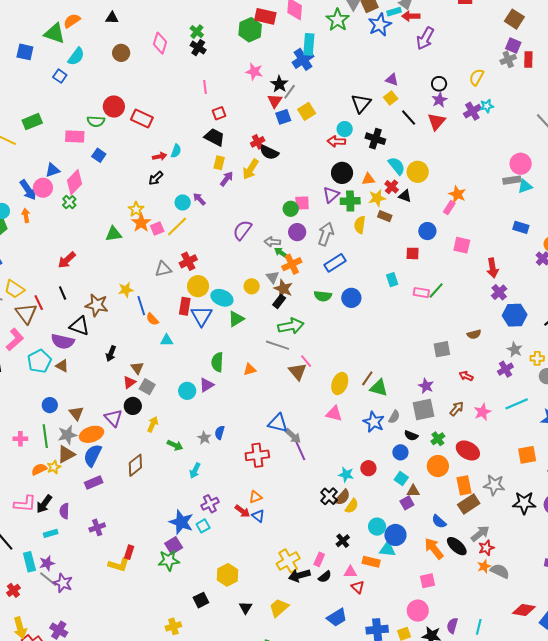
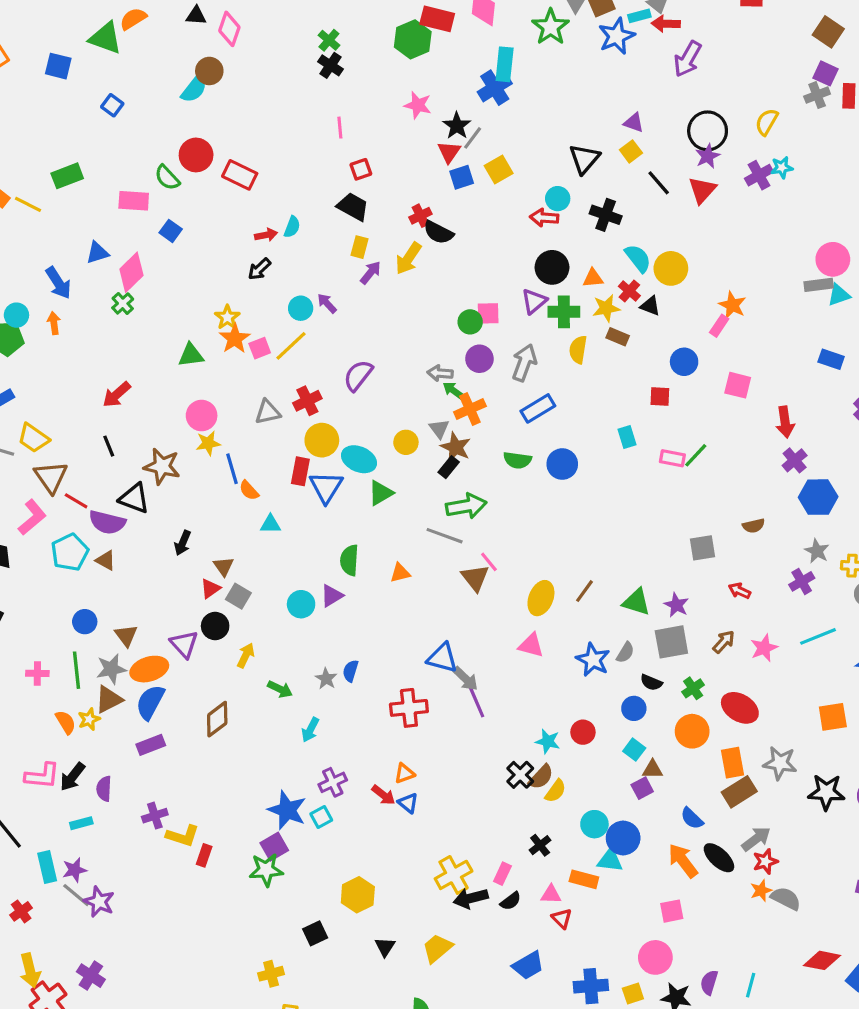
pink diamond: (160, 43) -> (229, 29), moved
cyan semicircle: (76, 56) -> (194, 89), moved
black circle: (439, 84) -> (708, 131), size x1.6
green semicircle: (96, 121) -> (167, 178), turned 42
pink circle: (43, 188) -> (202, 416), moved
purple semicircle: (242, 230) -> (358, 375), moved
red line: (39, 303) -> (76, 501), moved, turned -35
green triangle: (379, 388) -> (636, 602), moved
orange semicircle: (39, 469) -> (66, 722), turned 84
yellow L-shape: (119, 565) -> (183, 836), moved

